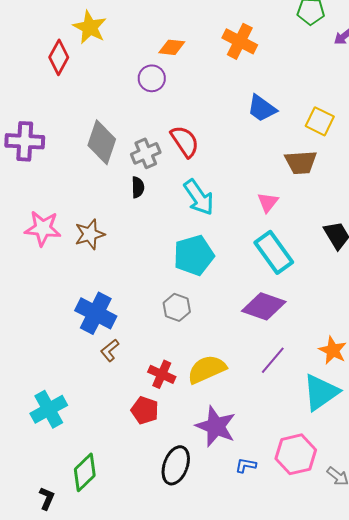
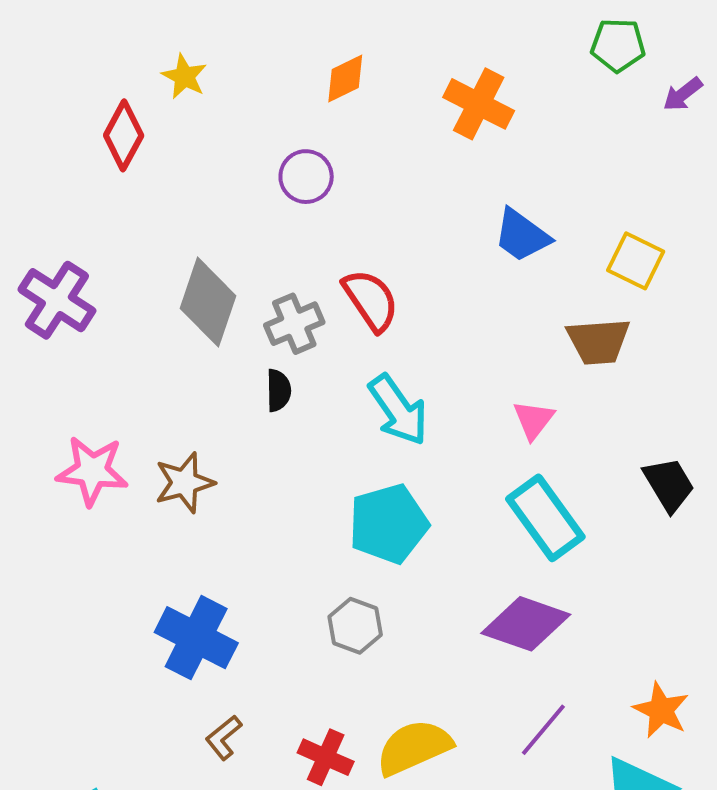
yellow star: (90, 27) -> (184, 76), size x0.7
orange diamond: (172, 47) -> (345, 78), moved, turned -32
purple cross: (25, 141) -> (57, 300), turned 30
brown L-shape: (110, 350) -> (224, 738), moved

